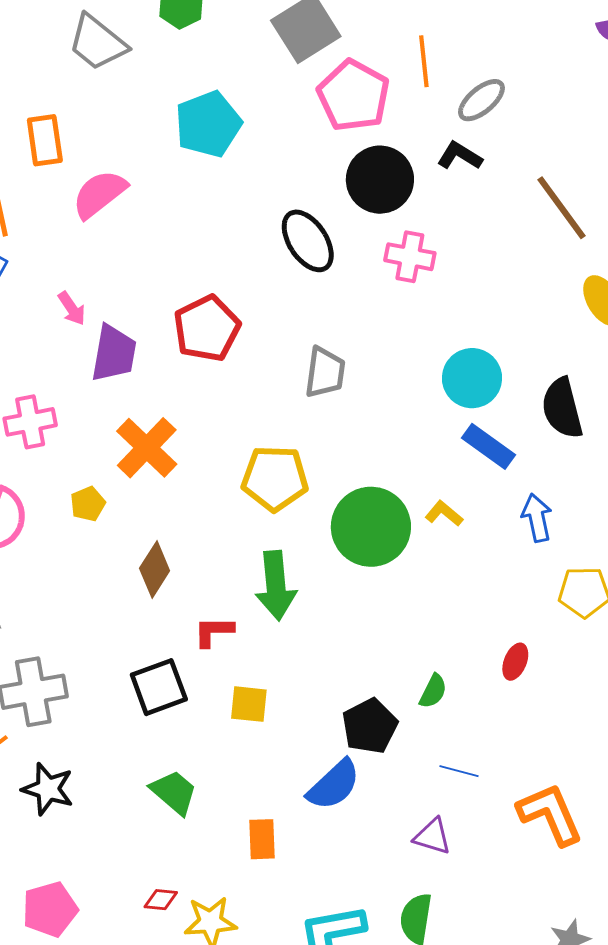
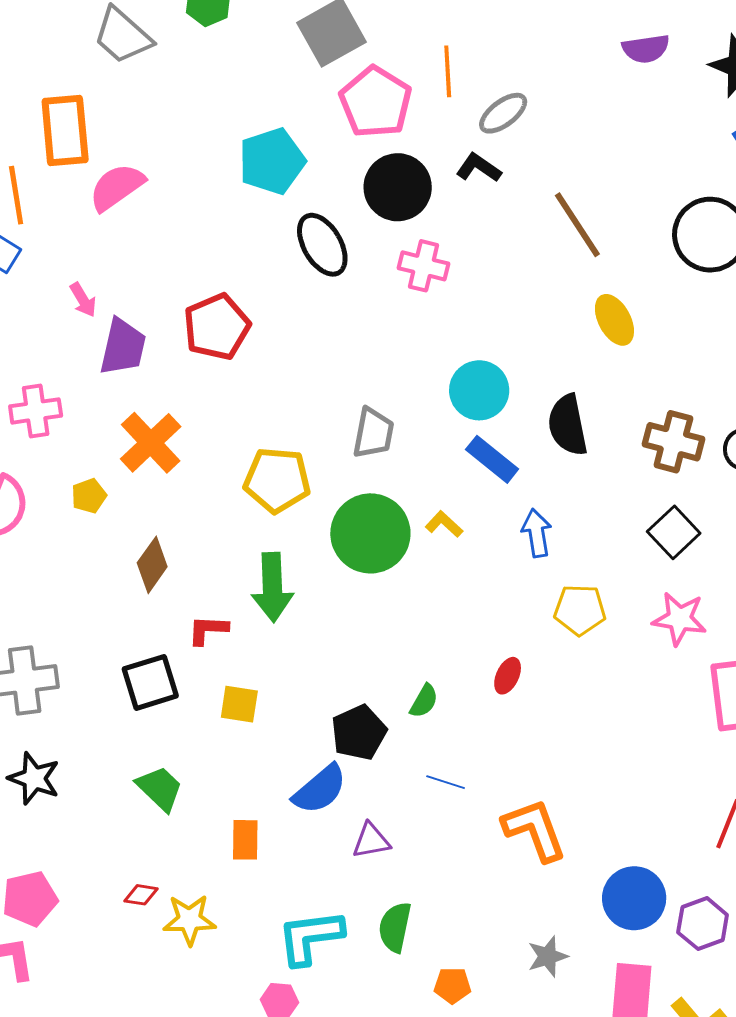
cyan pentagon: (208, 124) -> (272, 161), moved
orange rectangle: (45, 140) -> (65, 130), size x1.4
gray trapezoid: (325, 372) -> (373, 433), moved
purple triangle: (433, 837) -> (371, 841), moved, turned -30

